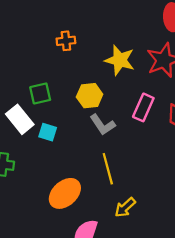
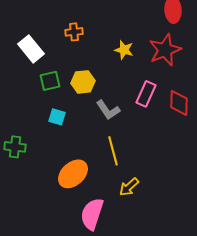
yellow star: (120, 60) -> (124, 50), size x0.7
yellow hexagon: (90, 96) -> (83, 82), moved
white rectangle: (20, 119) -> (31, 49), moved

